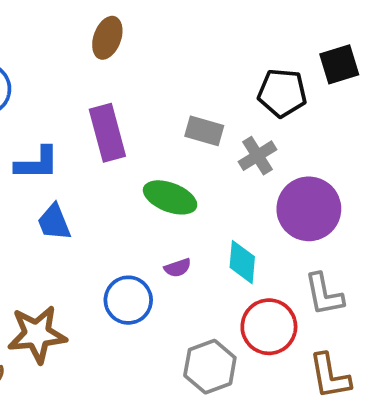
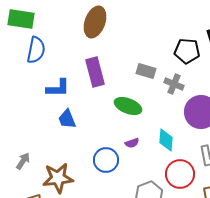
brown ellipse: (107, 38) -> (95, 22), size x1.4
gray cross: (258, 156) -> (174, 84), turned -36

